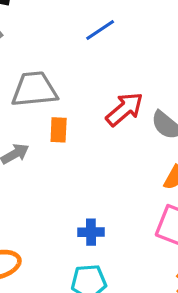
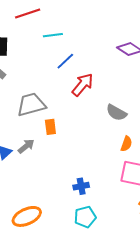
red arrow: (125, 109) -> (83, 85), moved

